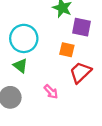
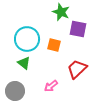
orange square: (67, 50) -> (54, 45), moved
pink arrow: (51, 92) -> (51, 86), turned 96

